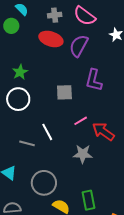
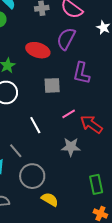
red ellipse: (51, 39) -> (38, 50), moved
gray line: (27, 143) -> (16, 151), moved, turned 35
green rectangle: (88, 200) -> (96, 184), moved

